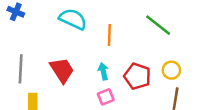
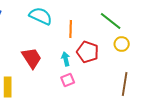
yellow circle: (171, 70) -> (122, 44), moved
red pentagon: (137, 76) -> (88, 52), moved

